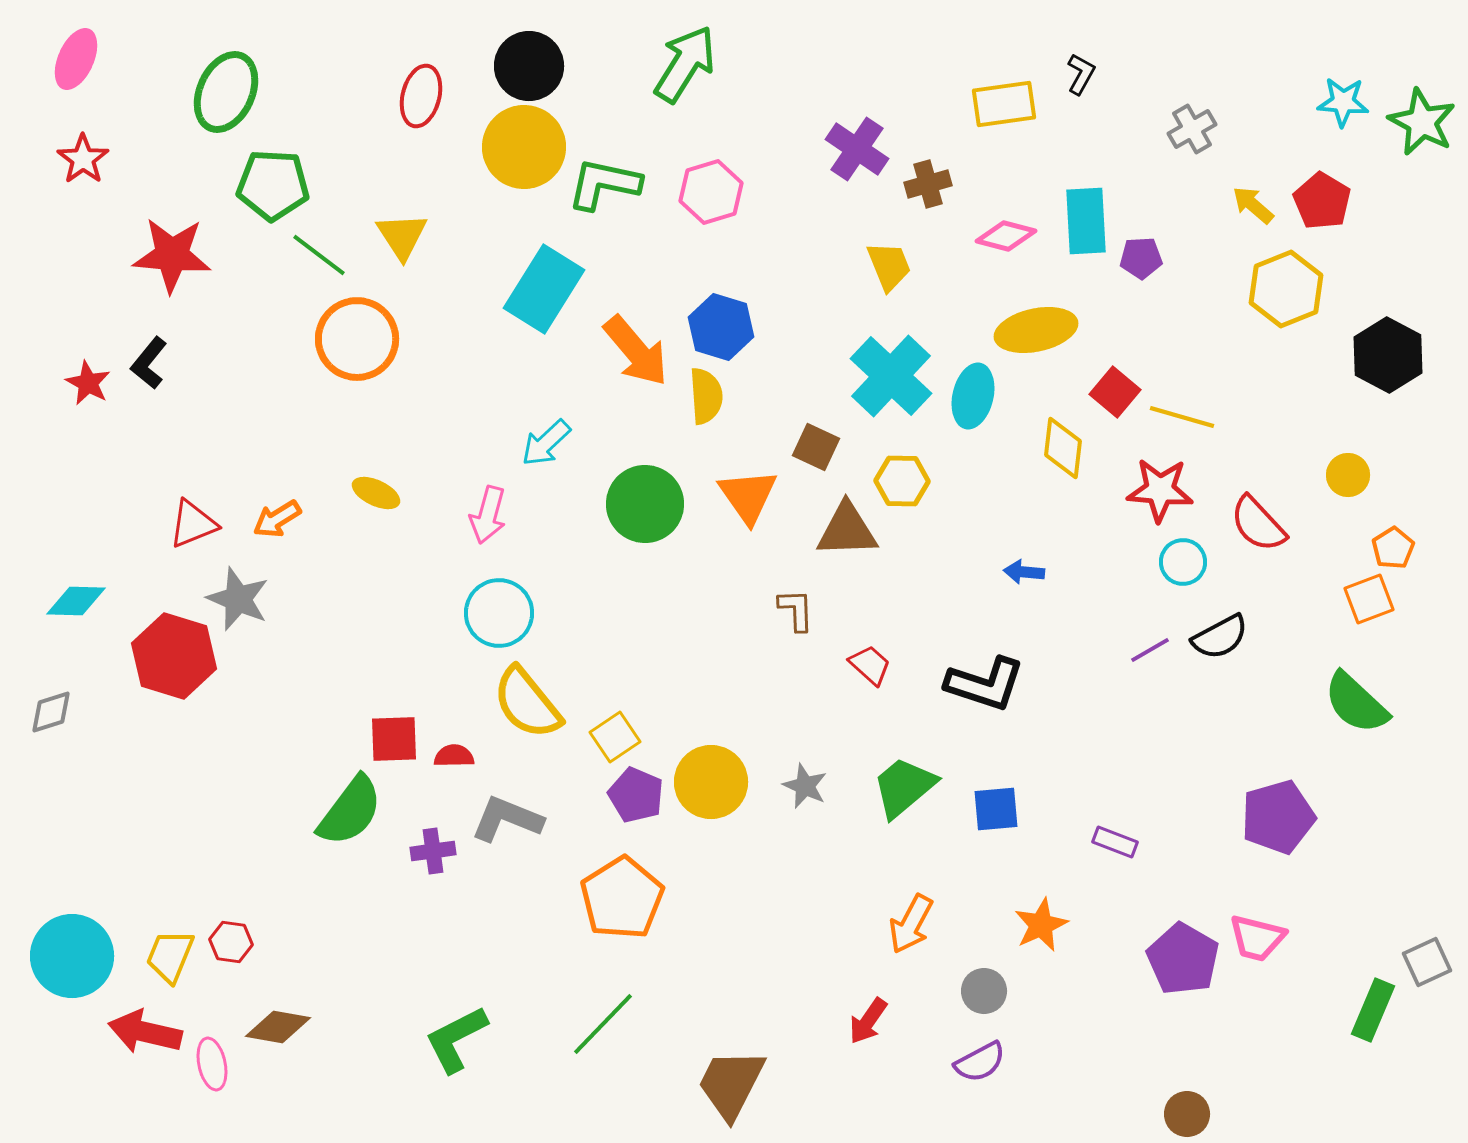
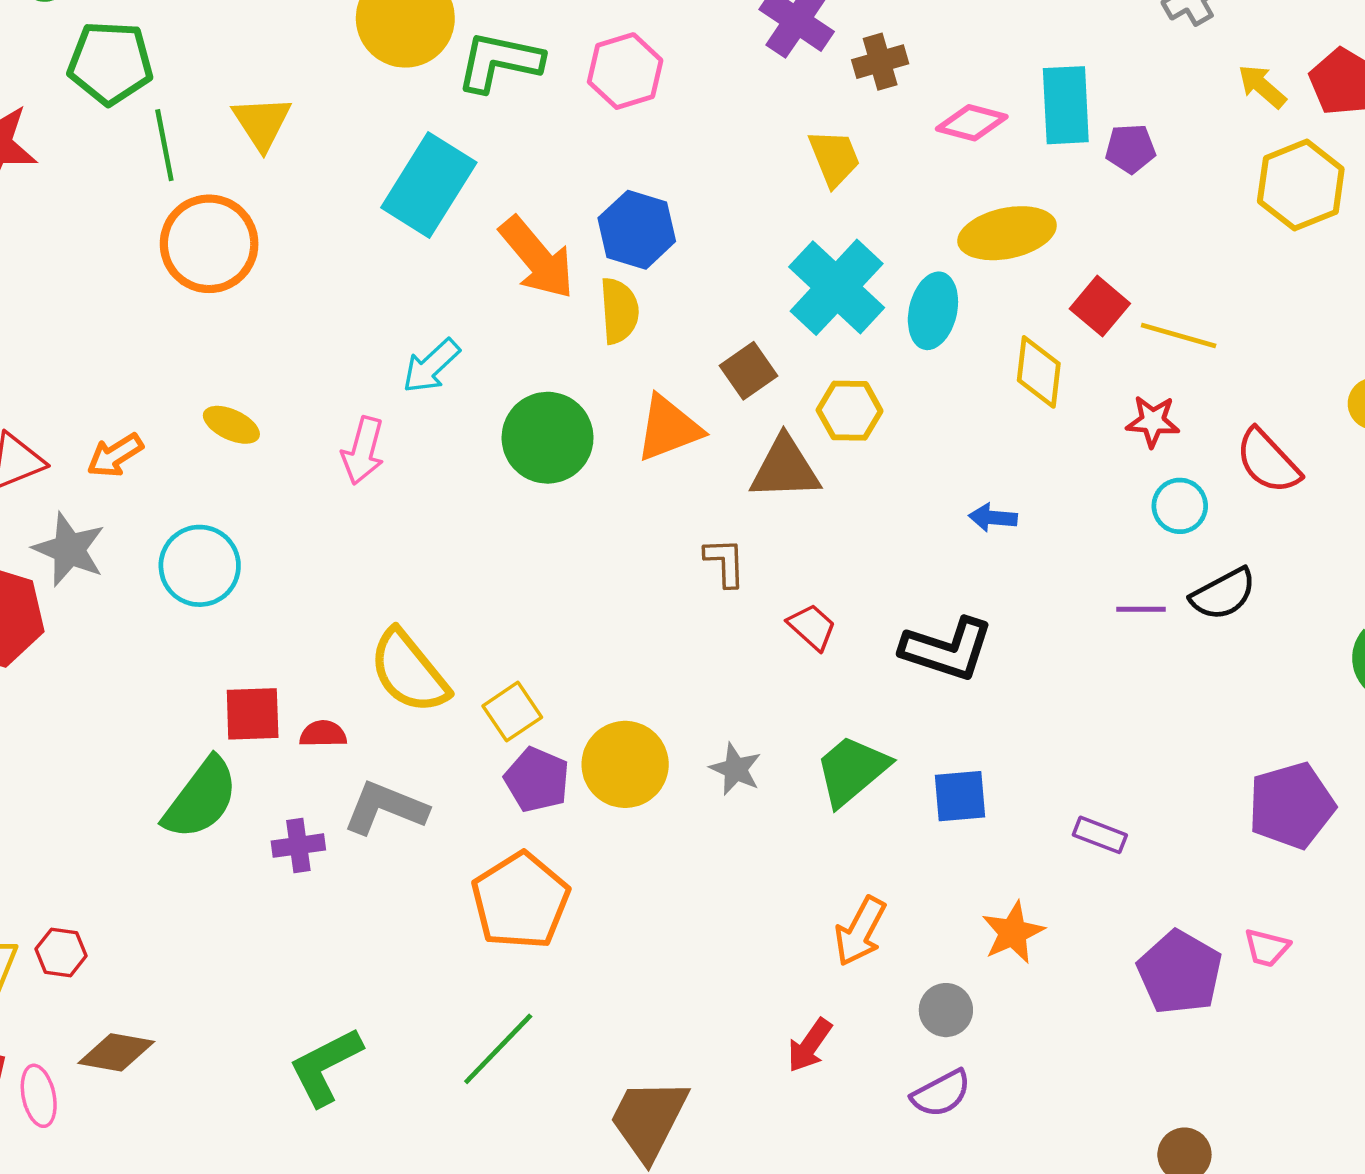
green line: (319, 255) -> (164, 145), turned 42
brown square: (816, 447) -> (748, 371), turned 30
red star: (1160, 490) -> (1153, 421), size x0.7
orange triangle: (748, 496) -> (669, 428), turned 44
cyan circle: (499, 613) -> (200, 566), moved
purple line: (1150, 650) -> (1141, 609), turned 30
pink trapezoid: (1257, 938) -> (1267, 948), size x0.7

